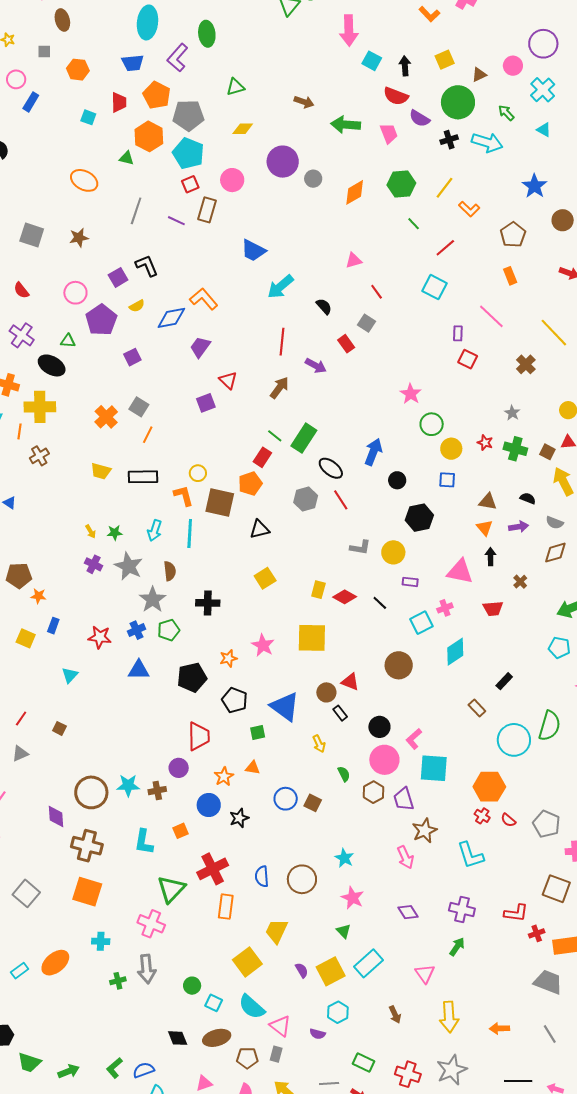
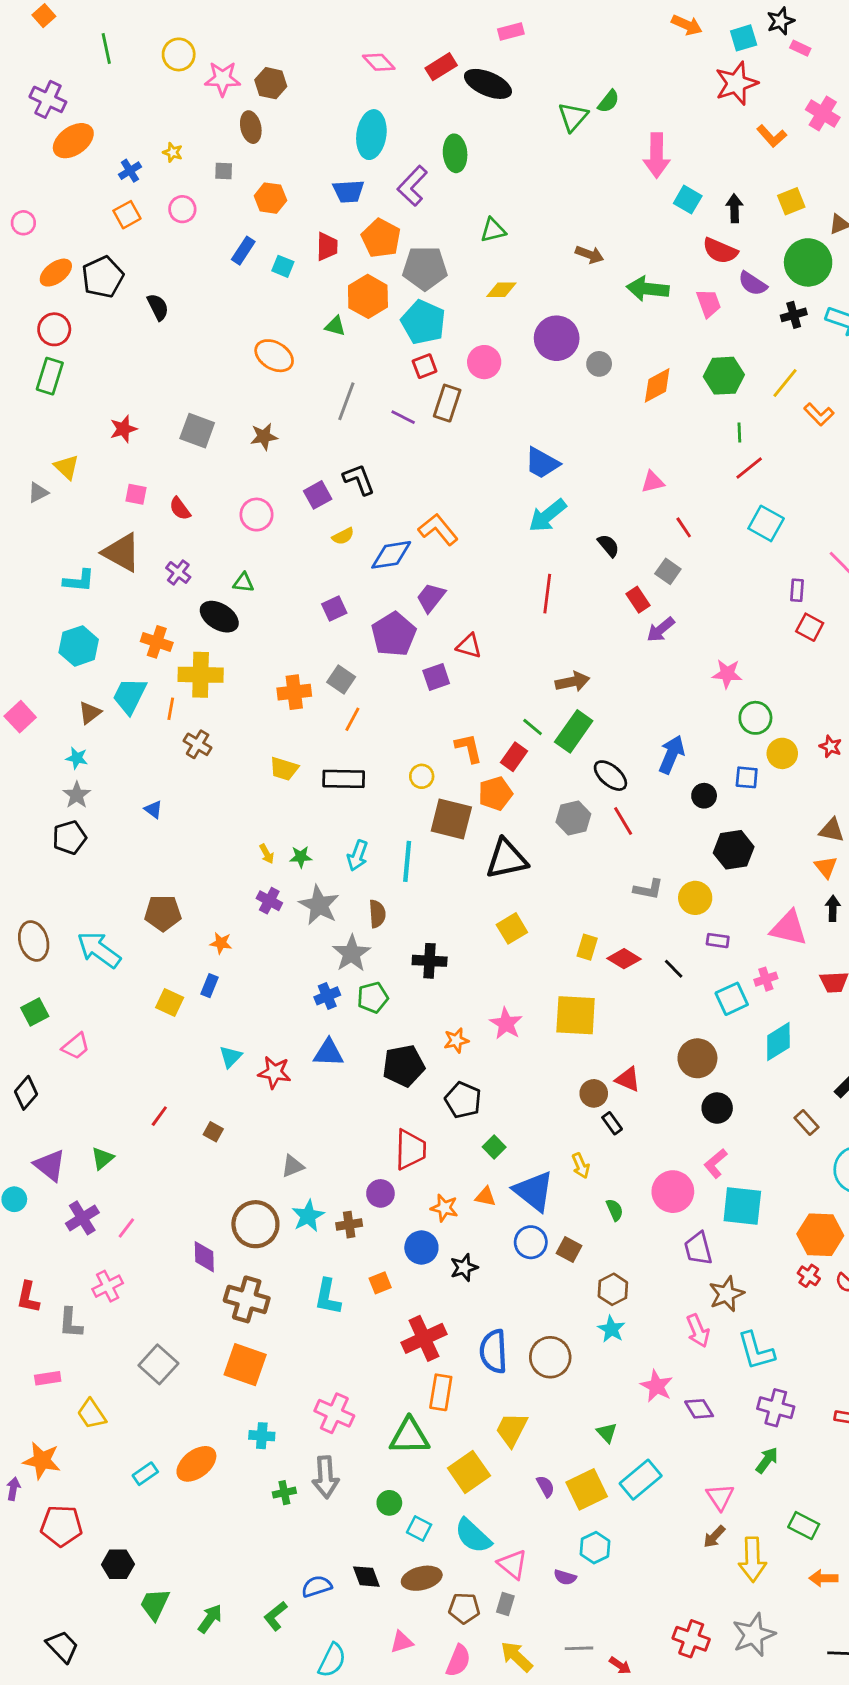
blue rectangle: (31, 102) -> (243, 251), moved
green line: (414, 224) -> (739, 433), turned 40
red line: (445, 248) -> (749, 468), moved
blue trapezoid: (253, 250) -> (542, 463), moved
purple pentagon: (101, 320) -> (394, 634), moved
purple cross: (22, 335) -> (178, 572), size x0.7
purple arrow: (316, 366) -> (661, 630), moved, turned 110
red triangle: (228, 380) -> (469, 646), turned -30
brown arrow: (279, 388) -> (572, 682), moved, turned 40
pink star: (411, 394) -> (727, 674), turned -30
orange cross: (106, 417) -> (294, 692), turned 35
brown cross: (39, 456) -> (198, 744), turned -30
blue square: (447, 480) -> (747, 777), moved
orange L-shape: (184, 496) -> (469, 748), moved
black triangle: (260, 529) -> (507, 859), size x1.5
orange star: (38, 596) -> (221, 943), moved
red star: (100, 637) -> (274, 1072), moved
blue triangle: (285, 707) -> (534, 1191), moved
black circle: (379, 727) -> (717, 1108), moved
green square: (258, 733) -> (494, 1147), turned -35
gray triangle: (20, 754) -> (293, 1166), moved
orange star: (224, 777) -> (444, 1208), turned -30
cyan star: (128, 785) -> (308, 1216), turned -30
brown hexagon: (373, 792) -> (613, 1289), moved
cyan L-shape: (470, 855) -> (756, 1351), moved
blue semicircle: (262, 876) -> (493, 1351), size x1.4
green triangle: (171, 889) -> (409, 1436), moved, turned 44
pink star: (353, 898) -> (657, 1386), moved
brown arrow: (395, 1015) -> (714, 1537), moved, turned 66
green trapezoid: (29, 1062) -> (155, 1604), turned 95
green rectangle: (363, 1063) -> (804, 1526), moved
blue semicircle: (144, 1070) -> (317, 1586), moved
green arrow: (69, 1071) -> (210, 1619), turned -35

